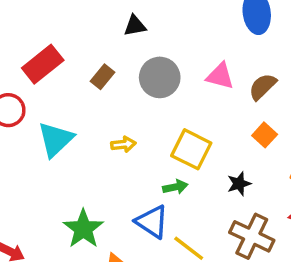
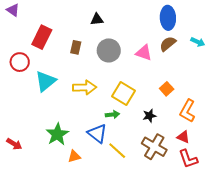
red rectangle: (43, 64) -> (42, 37), turned -30
brown rectangle: (103, 77) -> (76, 47), turned -32
brown semicircle: (263, 87) -> (168, 44), moved
yellow arrow: (123, 144) -> (85, 87), size x1.6

